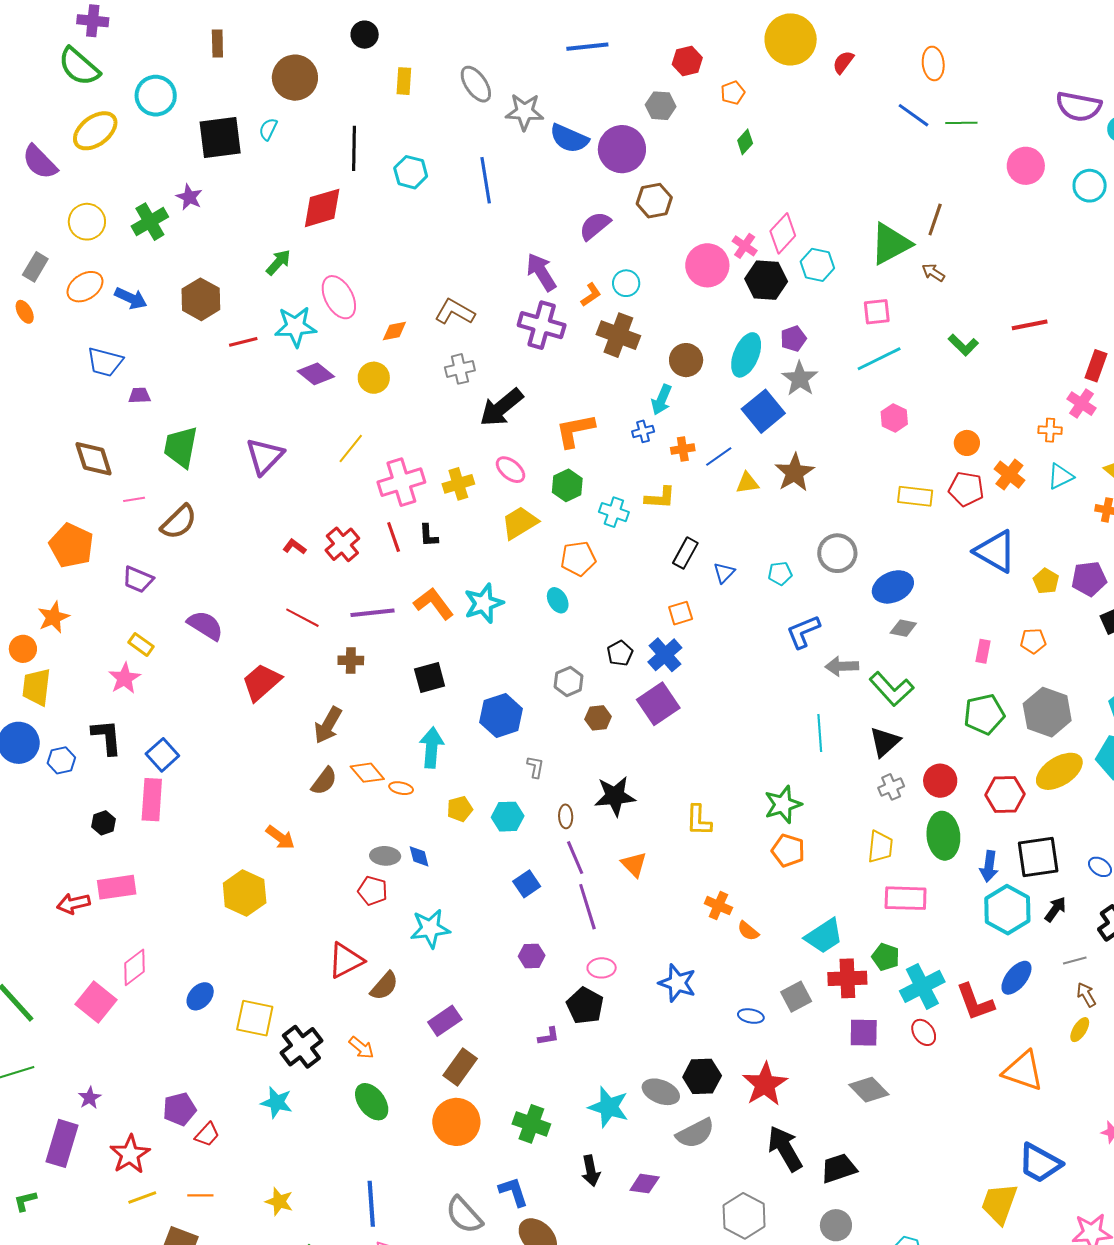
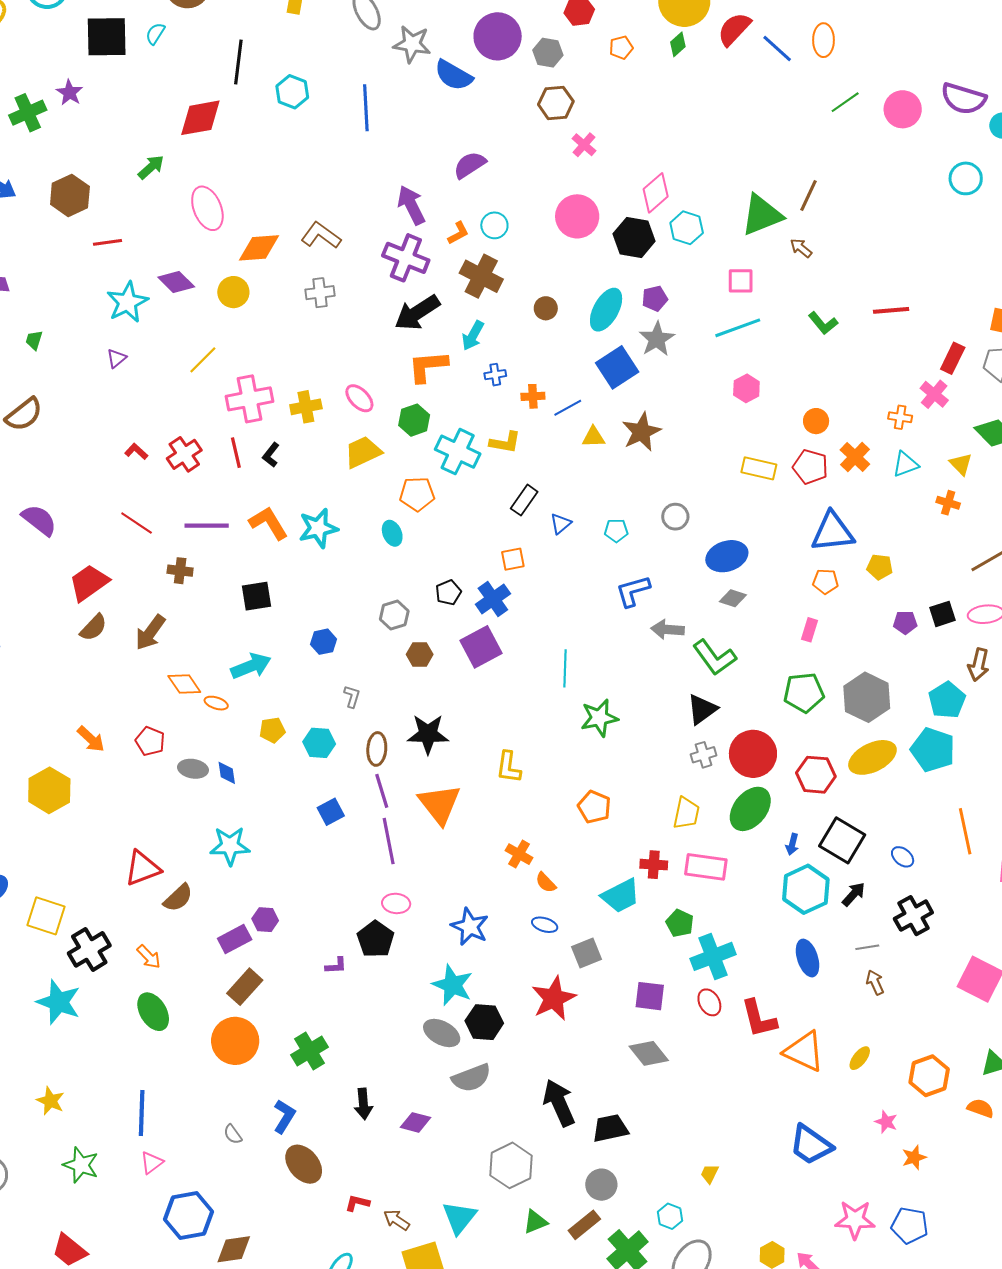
red semicircle: (843, 62) -> (734, 29), size x1.5
blue line: (913, 115) -> (777, 49), moved
green line: (961, 123) -> (845, 102), turned -40
green diamond: (745, 142) -> (678, 44), moved
purple circle: (622, 149) -> (498, 36), moved
pink circle: (1026, 166) -> (903, 109), moved
brown hexagon: (654, 201) -> (556, 103), moved
pink cross: (745, 246) -> (584, 145), moved
cyan star: (295, 327) -> (127, 302), moved, turned -30
orange diamond: (394, 331) -> (259, 248), size x1.6
brown circle: (686, 360) -> (546, 308), size x0.7
cyan arrow: (661, 400) -> (473, 336), moved
black arrow: (501, 407) -> (417, 313), moved
green trapezoid: (181, 447) -> (34, 340), size x0.5
purple triangle: (265, 456) -> (116, 358), size x0.5
cyan cross: (614, 512) -> (458, 452), size x1.5
black L-shape: (429, 535) -> (271, 455), turned 35
blue triangle: (995, 551) -> (833, 532), turned -42
gray circle: (837, 553) -> (675, 517), size x0.7
purple pentagon: (1089, 579) -> (905, 622), moved, size x0.7
yellow pentagon: (1046, 581) -> (880, 567), turned -30
orange pentagon: (1033, 641) -> (826, 581), moved
blue hexagon: (501, 716) -> (323, 642), size x0.6
cyan line: (820, 733) -> (565, 668), moved
cyan arrow: (432, 748) -> (251, 666), turned 57
brown semicircle: (324, 781) -> (93, 628), moved
red circle: (940, 781) -> (753, 754), size x1.4
green star: (783, 804) -> (599, 718), moved
brown ellipse: (566, 816) -> (377, 749), size x1.4
green ellipse: (943, 836) -> (750, 809), turned 39
black square: (1038, 857) -> (842, 840), turned 33
orange triangle: (634, 864) -> (440, 804), size x1.6
blue arrow: (989, 866) -> (792, 844), size x0.7
red pentagon: (373, 891) -> (150, 741), moved
purple hexagon: (532, 956) -> (265, 920), moved
red cross: (847, 978) -> (654, 865), moved, size x0.7
blue ellipse: (1016, 978) -> (808, 958), turned -63
red L-shape: (975, 1002) -> (759, 1019), moved
blue ellipse: (751, 1016) -> (545, 925), moved
yellow ellipse: (1080, 1030) -> (860, 1058), moved
red star: (765, 1084) -> (554, 998), moved
cyan star: (277, 1102) -> (59, 1002), size x1.4
cyan star: (609, 1107) -> (453, 985), moved
green cross: (531, 1124) -> (309, 1051), turned 33
blue L-shape: (513, 1192) -> (284, 1116), turned 44
yellow trapezoid: (999, 1204) -> (710, 1174), moved, size x0.5
gray semicircle: (464, 1215) -> (233, 1134), size x0.5

